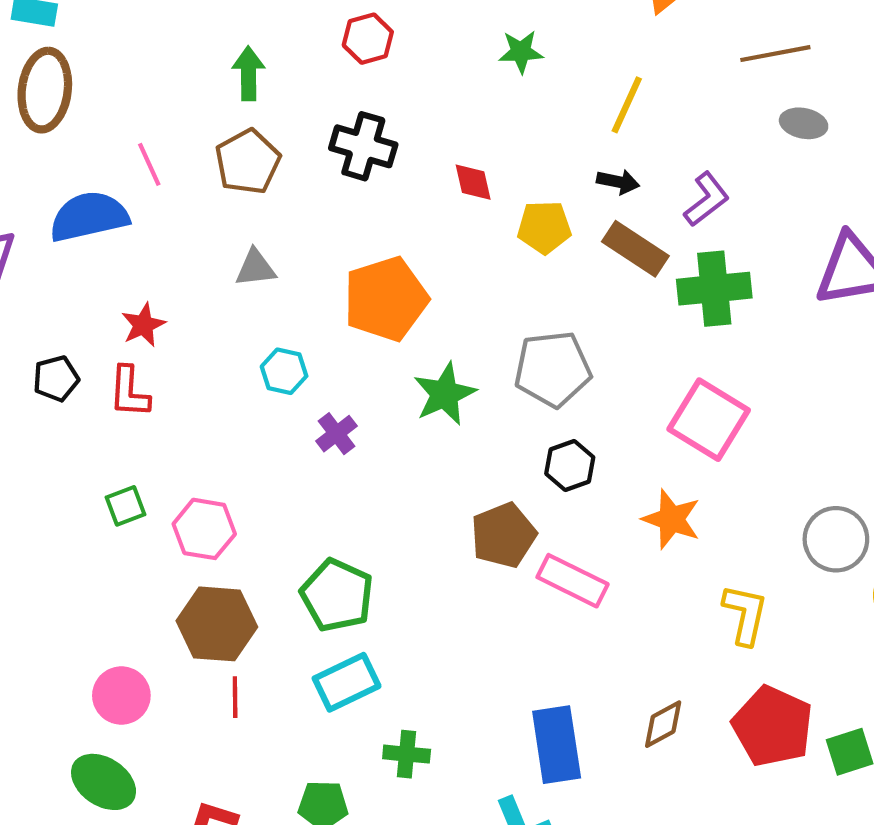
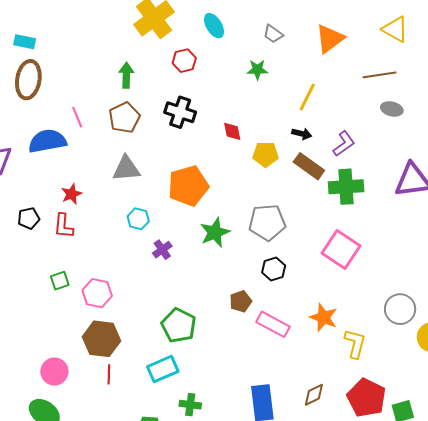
gray triangle: (256, 268) -> (126, 169), size x1.4
orange star: (671, 519) -> (323, 317), moved
brown pentagon: (503, 535) -> (241, 301), size x0.7
green pentagon: (337, 595) -> (179, 325), moved

